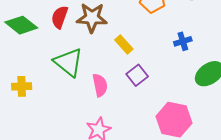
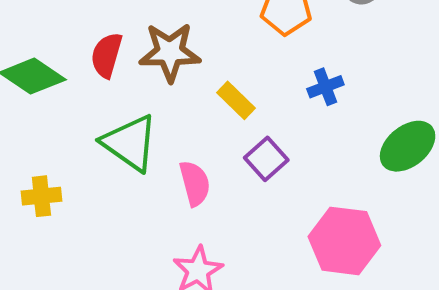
blue cross: (183, 41) -> (325, 87), moved

